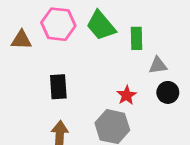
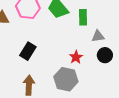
black rectangle: (58, 87) -> (28, 51), turned 36

